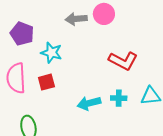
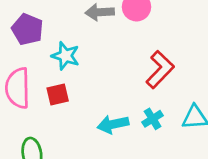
red L-shape: (123, 61) -> (160, 70), turned -76
cyan cross: (119, 98) -> (153, 119), turned -35

